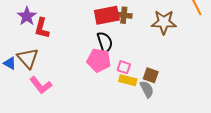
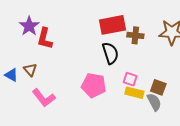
brown cross: (124, 15) -> (135, 35), moved
brown triangle: (28, 58) -> (30, 70), size x0.6
pink pentagon: (99, 60) -> (94, 85), moved

